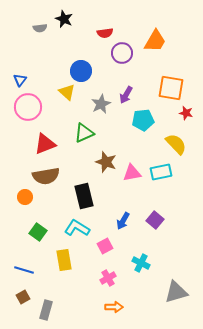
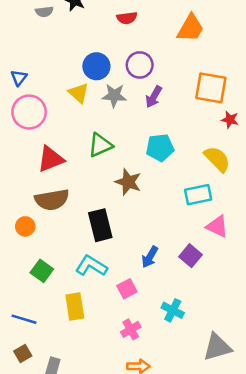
purple circle: (122, 53) -> (140, 65), moved
gray star: (101, 104) -> (114, 95), moved, turned 30
cyan pentagon: (143, 120) -> (160, 148), moved
pink triangle: (132, 173) -> (217, 226), moved, turned 36

